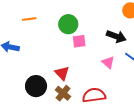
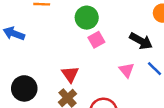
pink square: (79, 41) -> (96, 40), turned -32
black circle: (36, 86) -> (24, 88), moved

